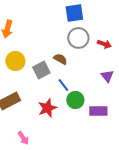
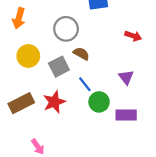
gray circle: (78, 38) -> (66, 29), moved
purple triangle: (107, 76) -> (126, 77), moved
red star: (47, 108) -> (54, 102), moved

